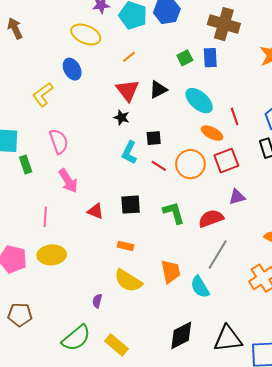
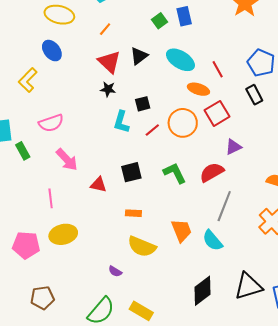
pink semicircle: (59, 141) -> (51, 123), turned 100
red line: (159, 166) -> (152, 130), turned -63
purple semicircle: (97, 301) -> (115, 271), turned -64

